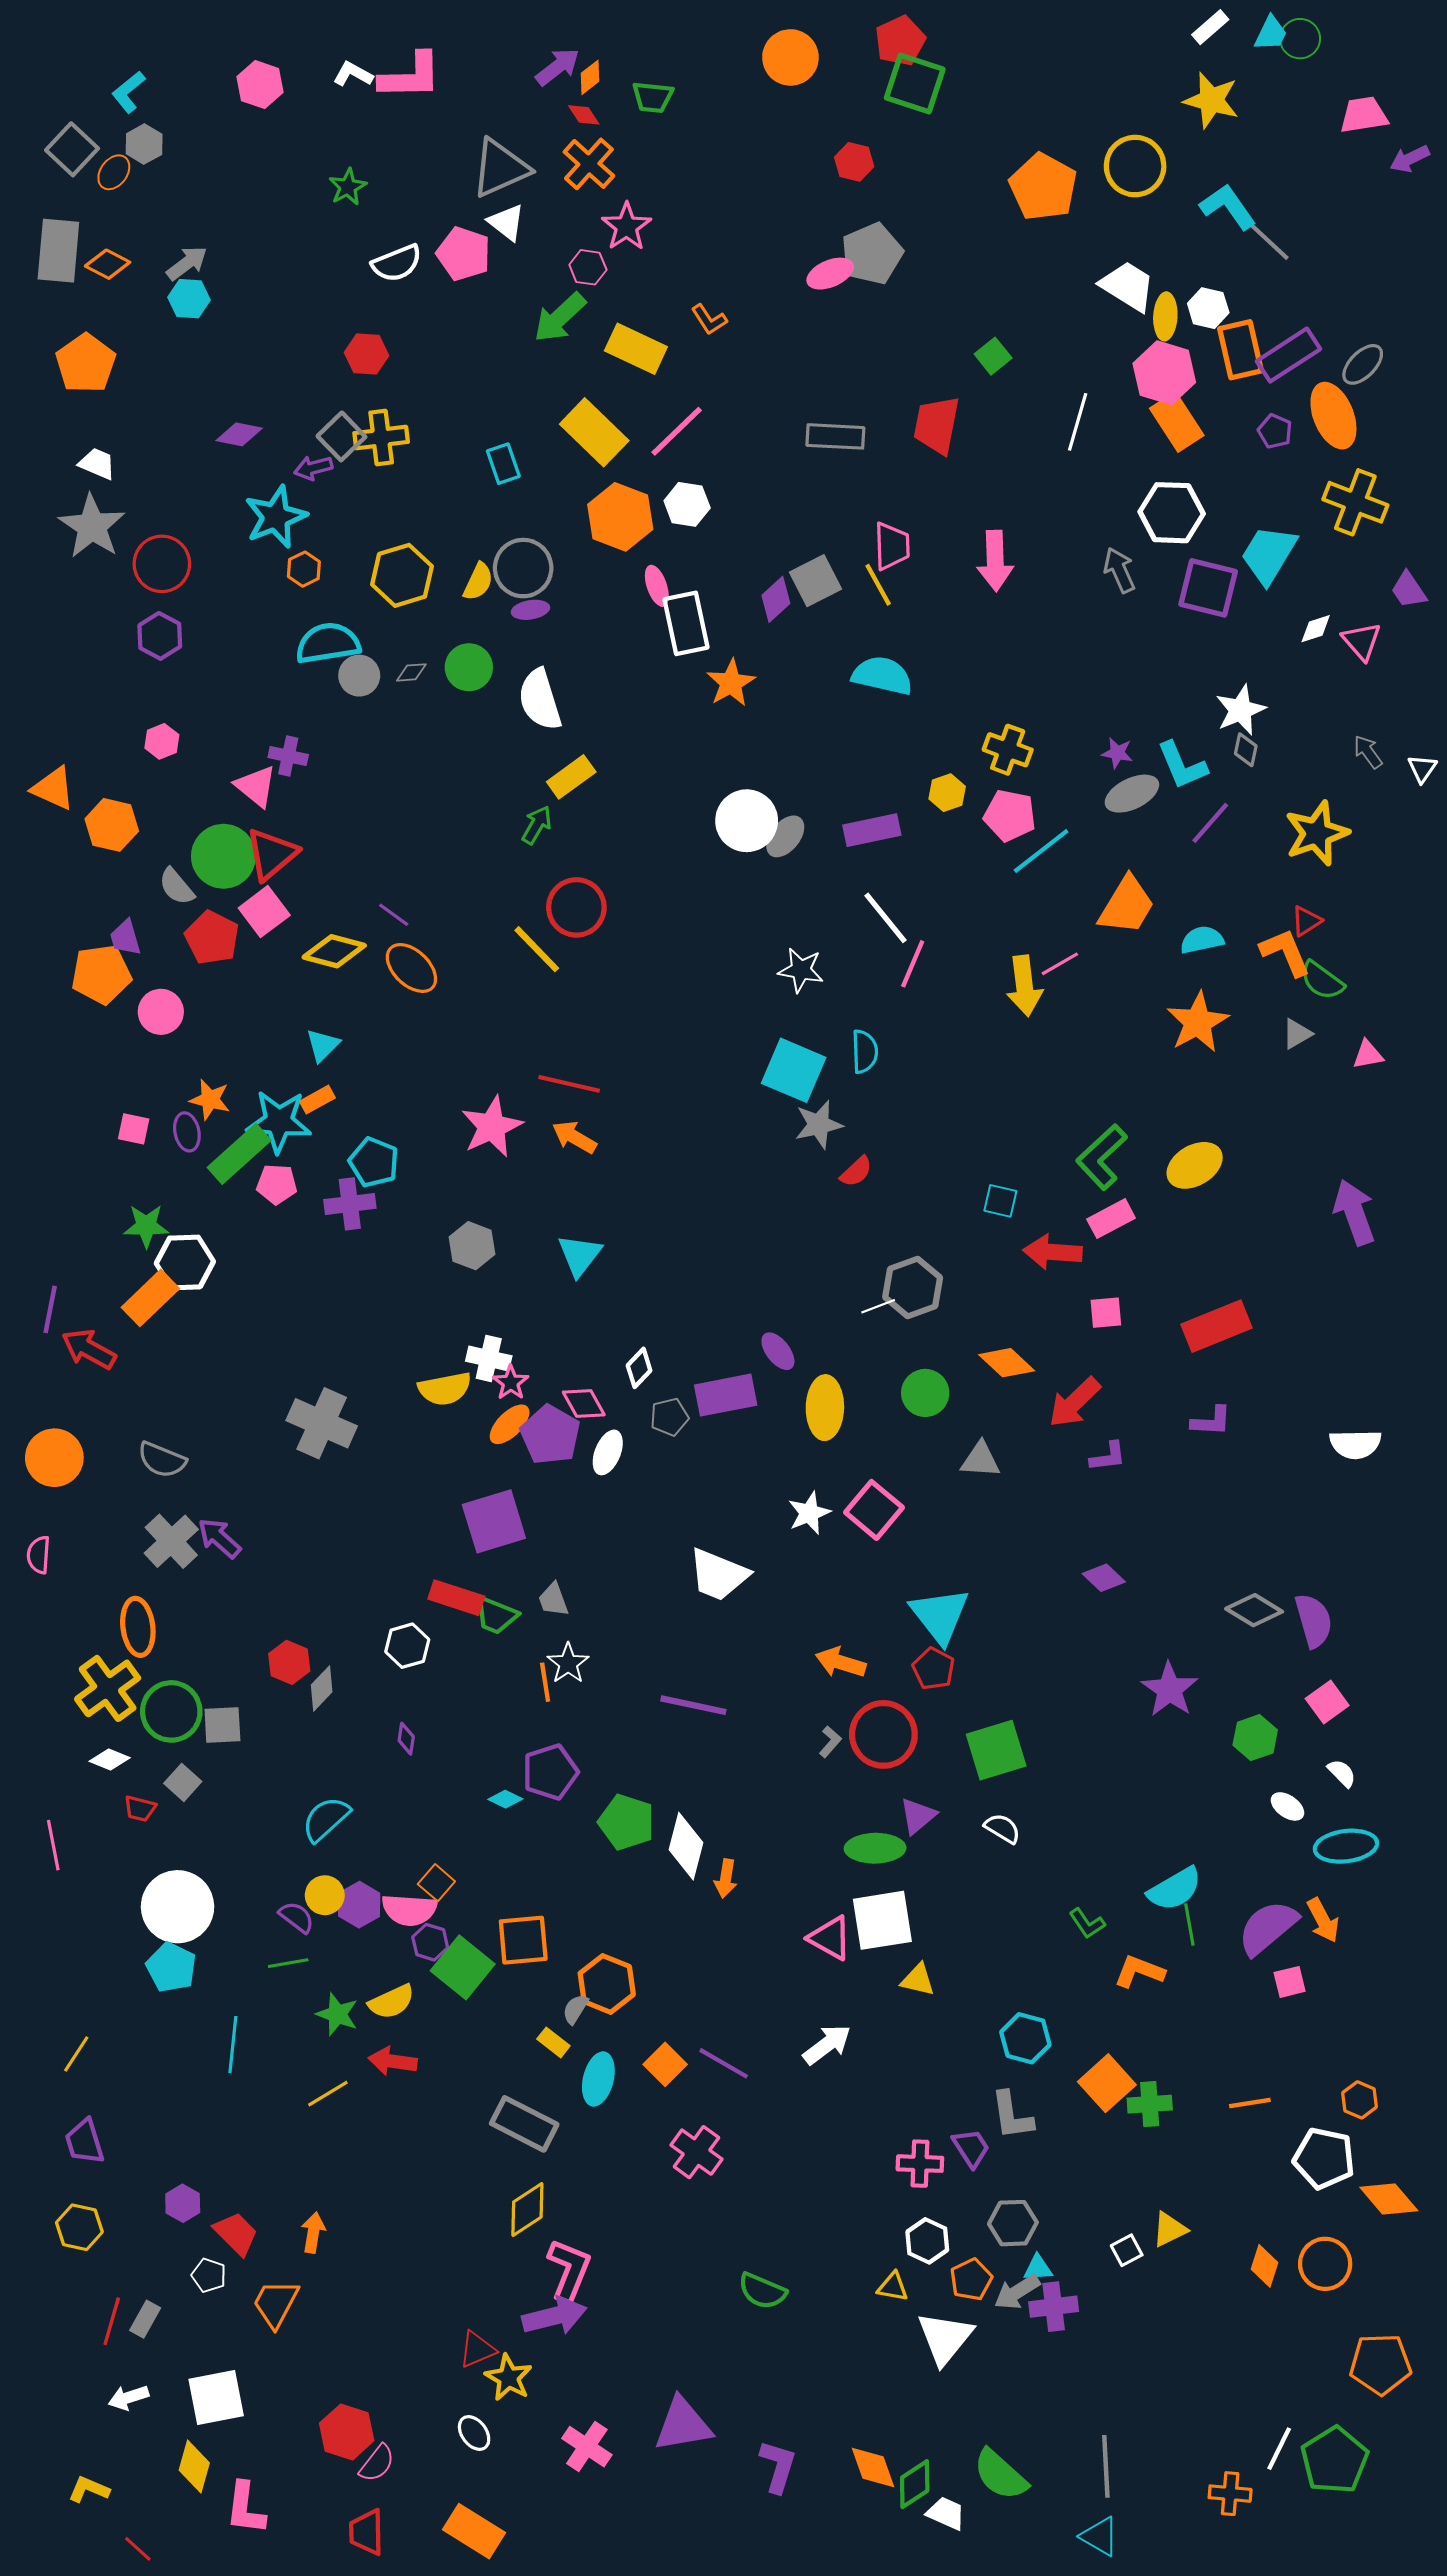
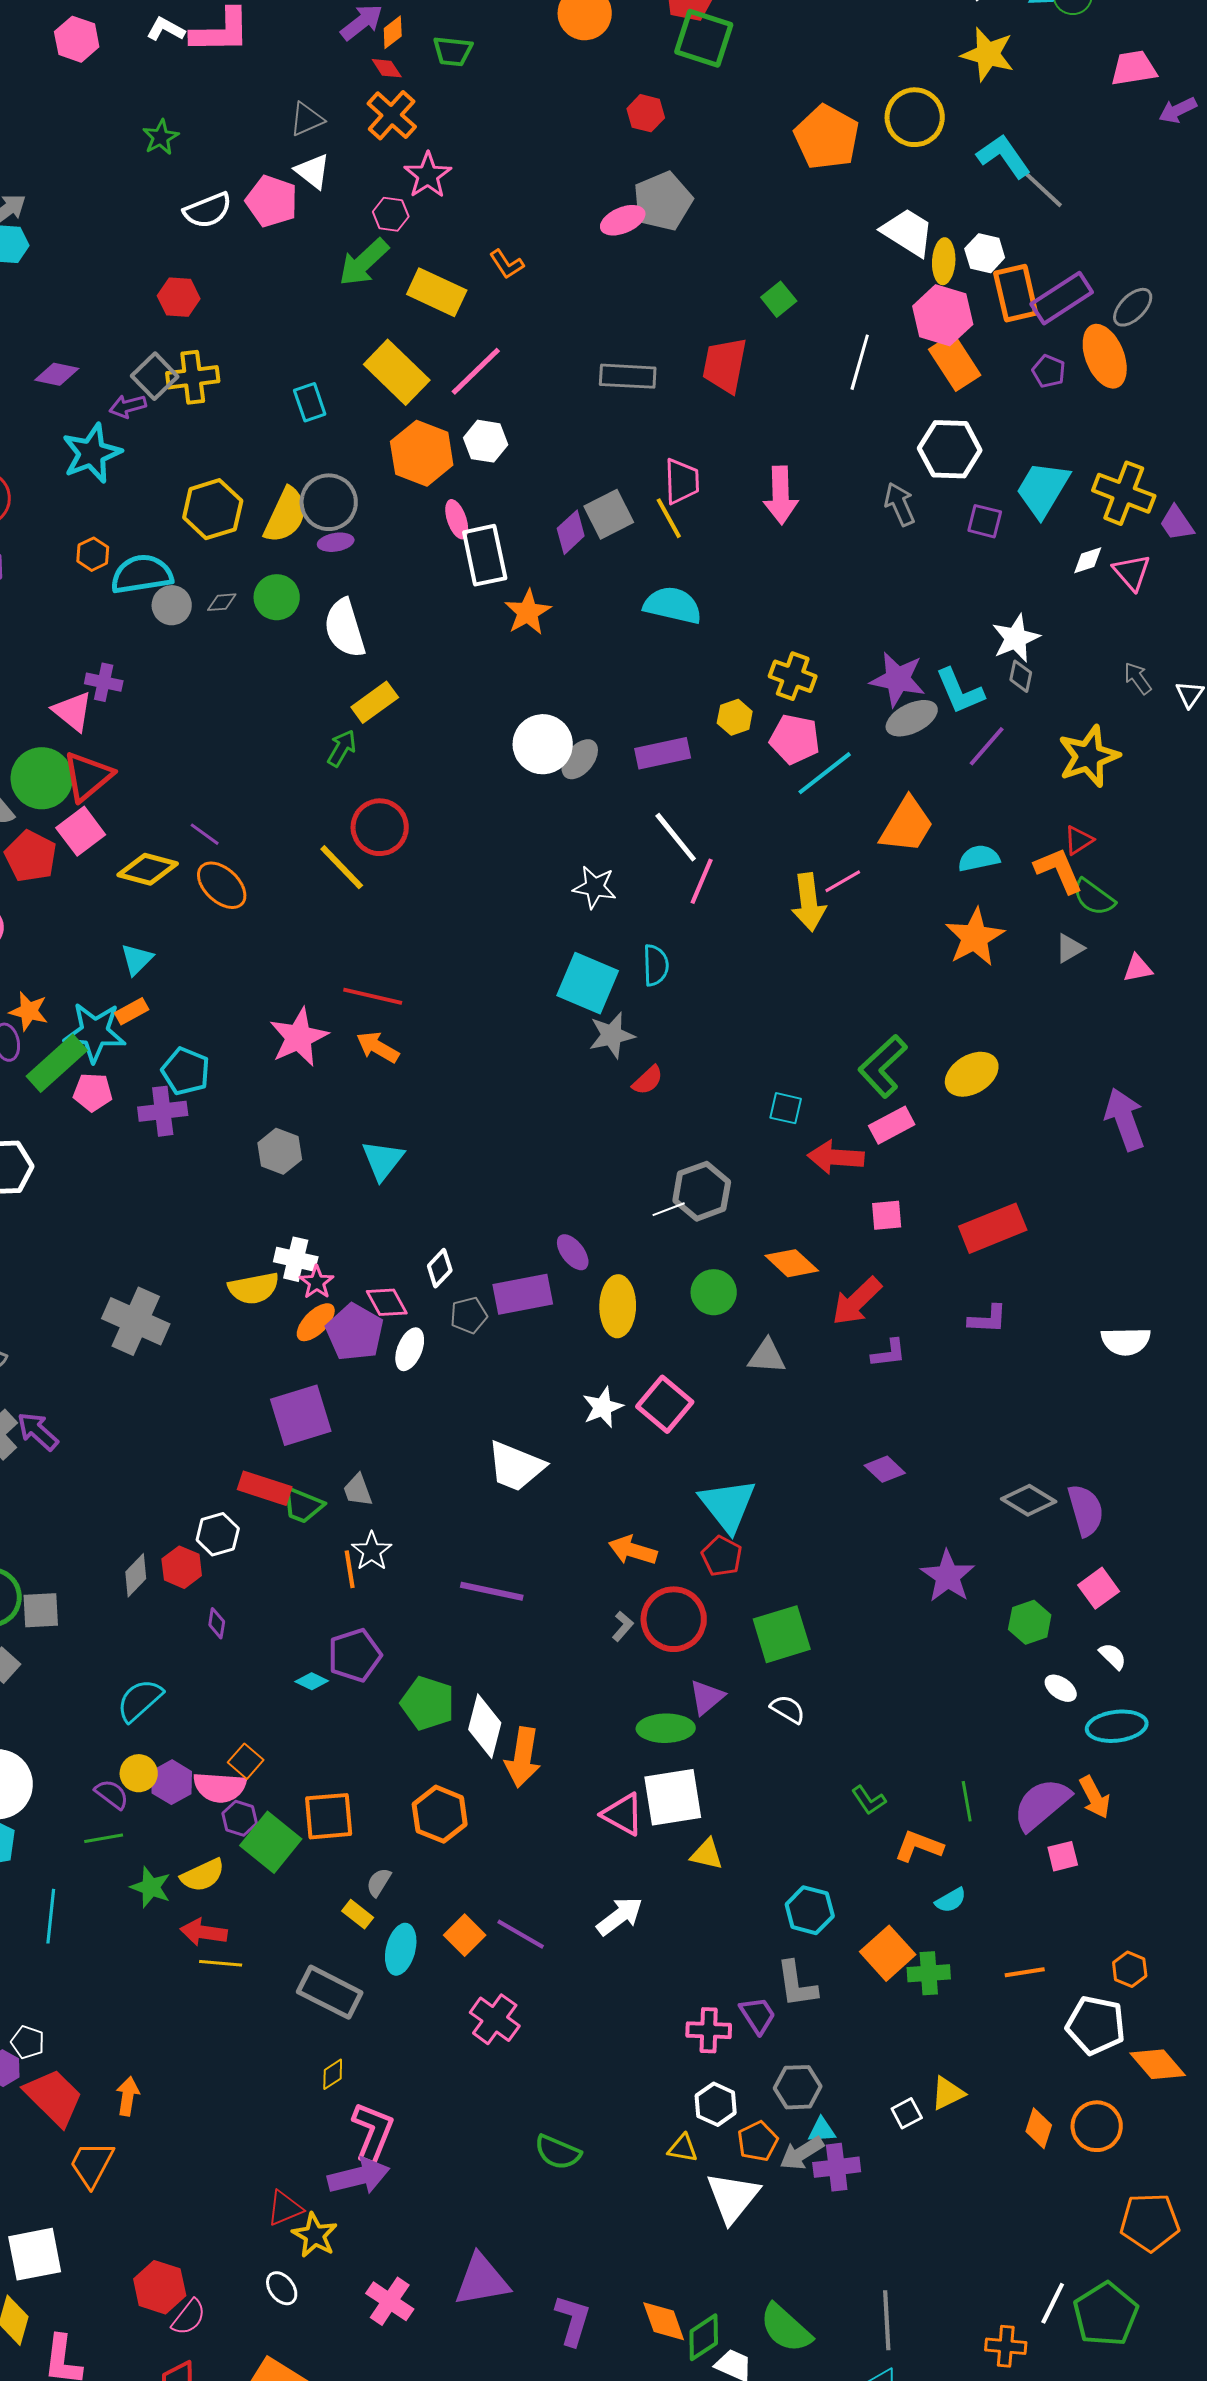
gray triangle: (500, 168) -> (307, 119), size x0.6
yellow cross: (1355, 502) -> (1124, 493), moved
orange hexagon: (304, 569) -> (93, 554), moved
yellow semicircle: (478, 582) -> (286, 515), size x1.5
purple square: (1208, 588) -> (985, 521), size x0.6
purple star: (1117, 753) -> (898, 679), size x1.8
red hexagon: (289, 1662) -> (182, 1567), moved
orange arrow: (726, 1879) -> (523, 1757), size x1.6
cyan semicircle: (1175, 1889) -> (951, 1900), moved, size x0.6
orange hexagon: (607, 1984) -> (440, 1814), moved
yellow line: (328, 2094) -> (221, 1963), moved, turned 36
yellow diamond: (527, 2210) -> (333, 2074), size x0.6
red trapezoid: (236, 2234) -> (54, 2097), size x1.4
white pentagon: (209, 2275) -> (28, 2042), moved

